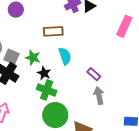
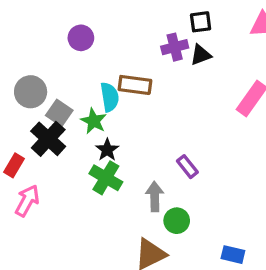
cyan semicircle: (65, 56) -> (110, 97), moved
gray arrow: (99, 96) -> (155, 197), moved
green circle: (55, 115) -> (177, 221), moved, size x0.6

